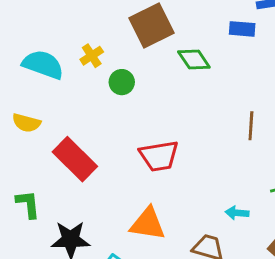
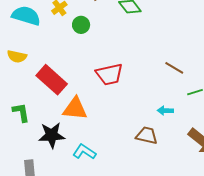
brown line: (251, 126) -> (174, 68), moved, turned -60
orange triangle: (148, 224) -> (75, 109), moved

